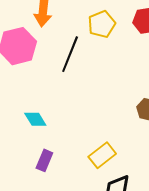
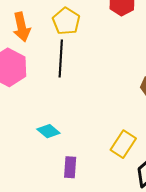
yellow pentagon: (102, 24) -> (66, 21), moved

